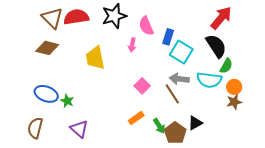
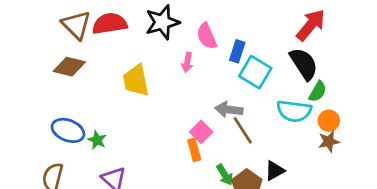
gray arrow: (179, 79) -> (229, 110), moved
pink square: (142, 86) -> (201, 132), moved
orange rectangle: (136, 118) -> (194, 150), moved, turned -70

